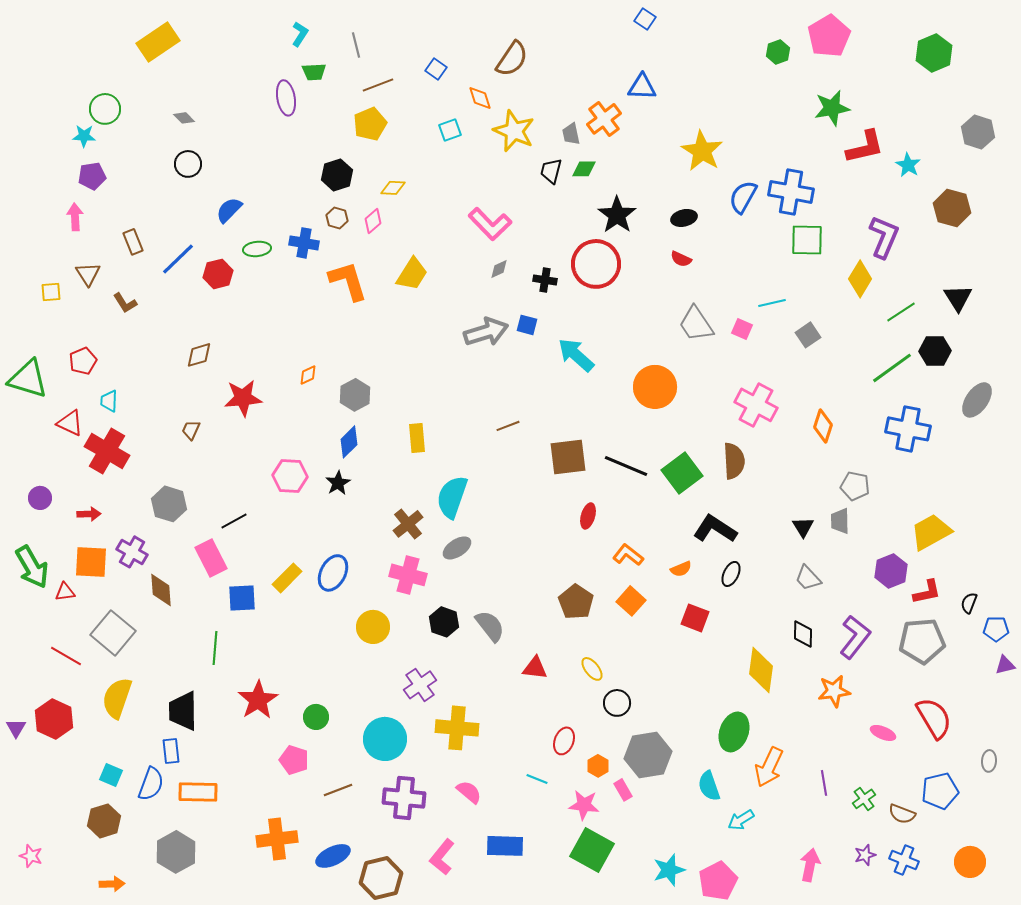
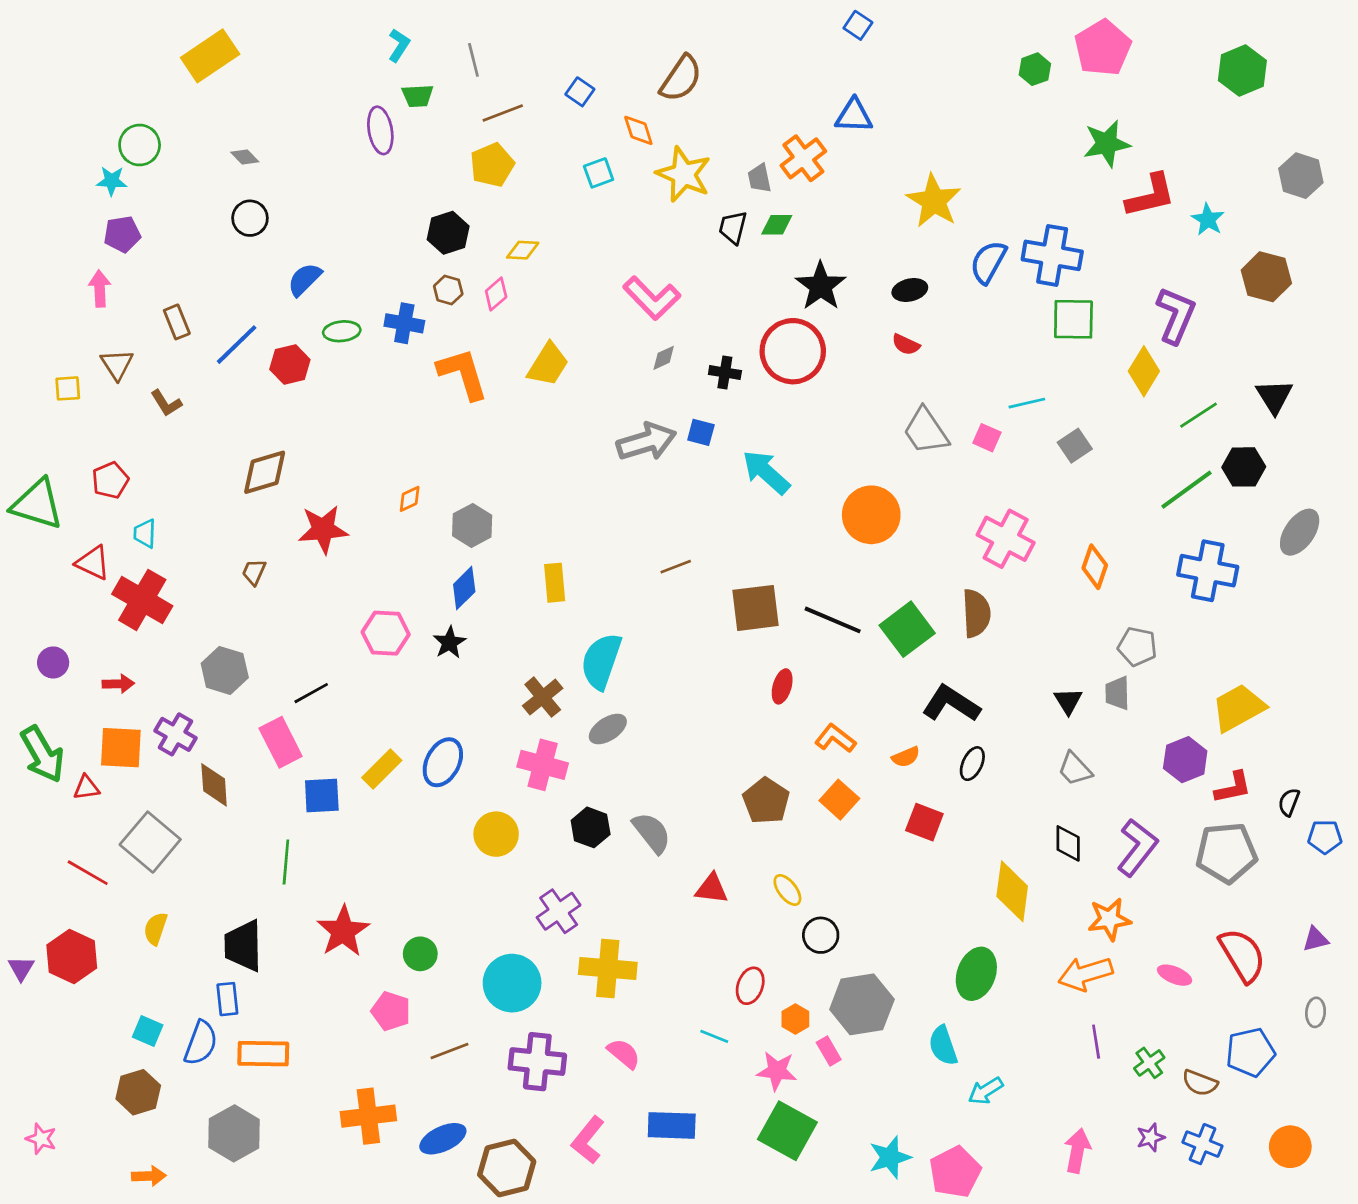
brown diamond: (199, 355) -> (265, 472), size x1.4
purple triangle: (1005, 665) -> (1316, 939), moved
yellow semicircle: (117, 698) -> (156, 929), size x0.6
orange arrow: (769, 767) -> (1085, 974), moved, turned 48

